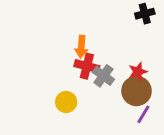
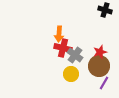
black cross: (145, 14) -> (105, 10), turned 32
yellow circle: (66, 102) -> (71, 74), moved

